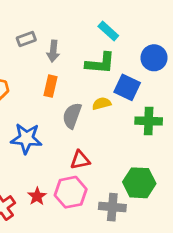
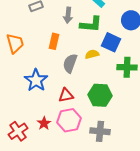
gray arrow: (53, 51) -> (68, 15), moved
blue star: (26, 138) -> (36, 80), turned 30
red triangle: (80, 160) -> (66, 95), moved
green hexagon: (139, 183) -> (100, 95), moved

